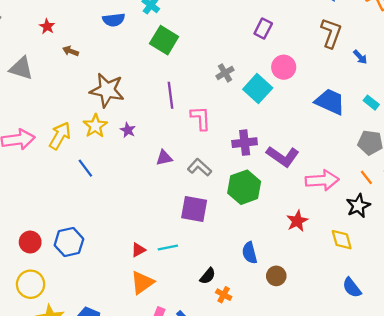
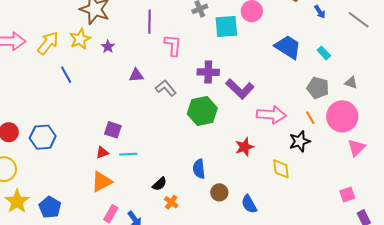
cyan square: (258, 89) -> (226, 27), turned 35
purple square: (194, 209) -> (113, 130), moved, size x0.7
blue semicircle: (352, 288) -> (249, 204), moved

